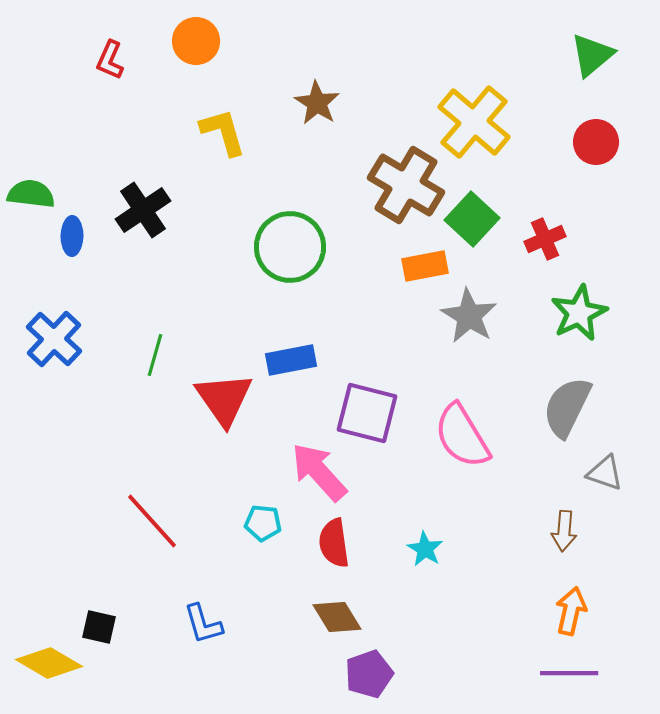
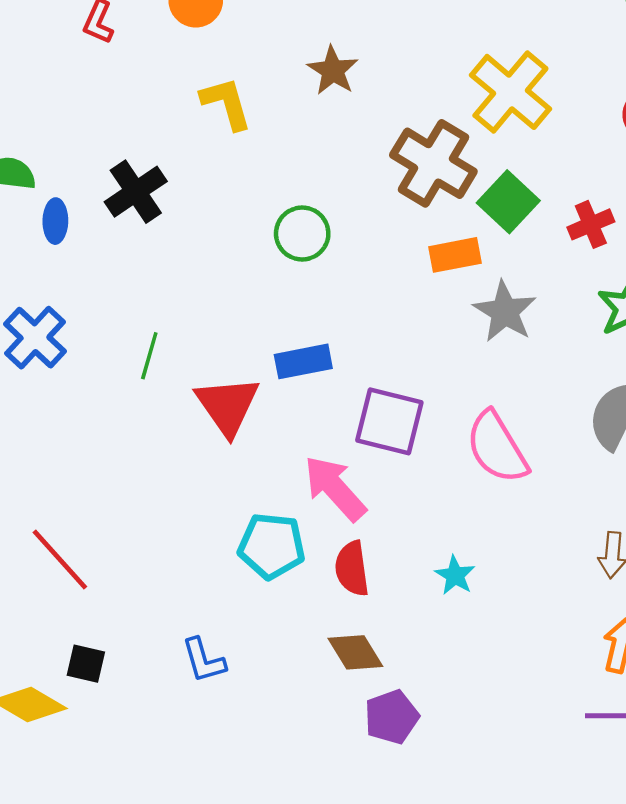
green circle: (290, 247) -> (302, 233), size x0.7
red line: (152, 521) -> (60, 560), moved
cyan pentagon: (263, 523) -> (272, 546), size x1.6

